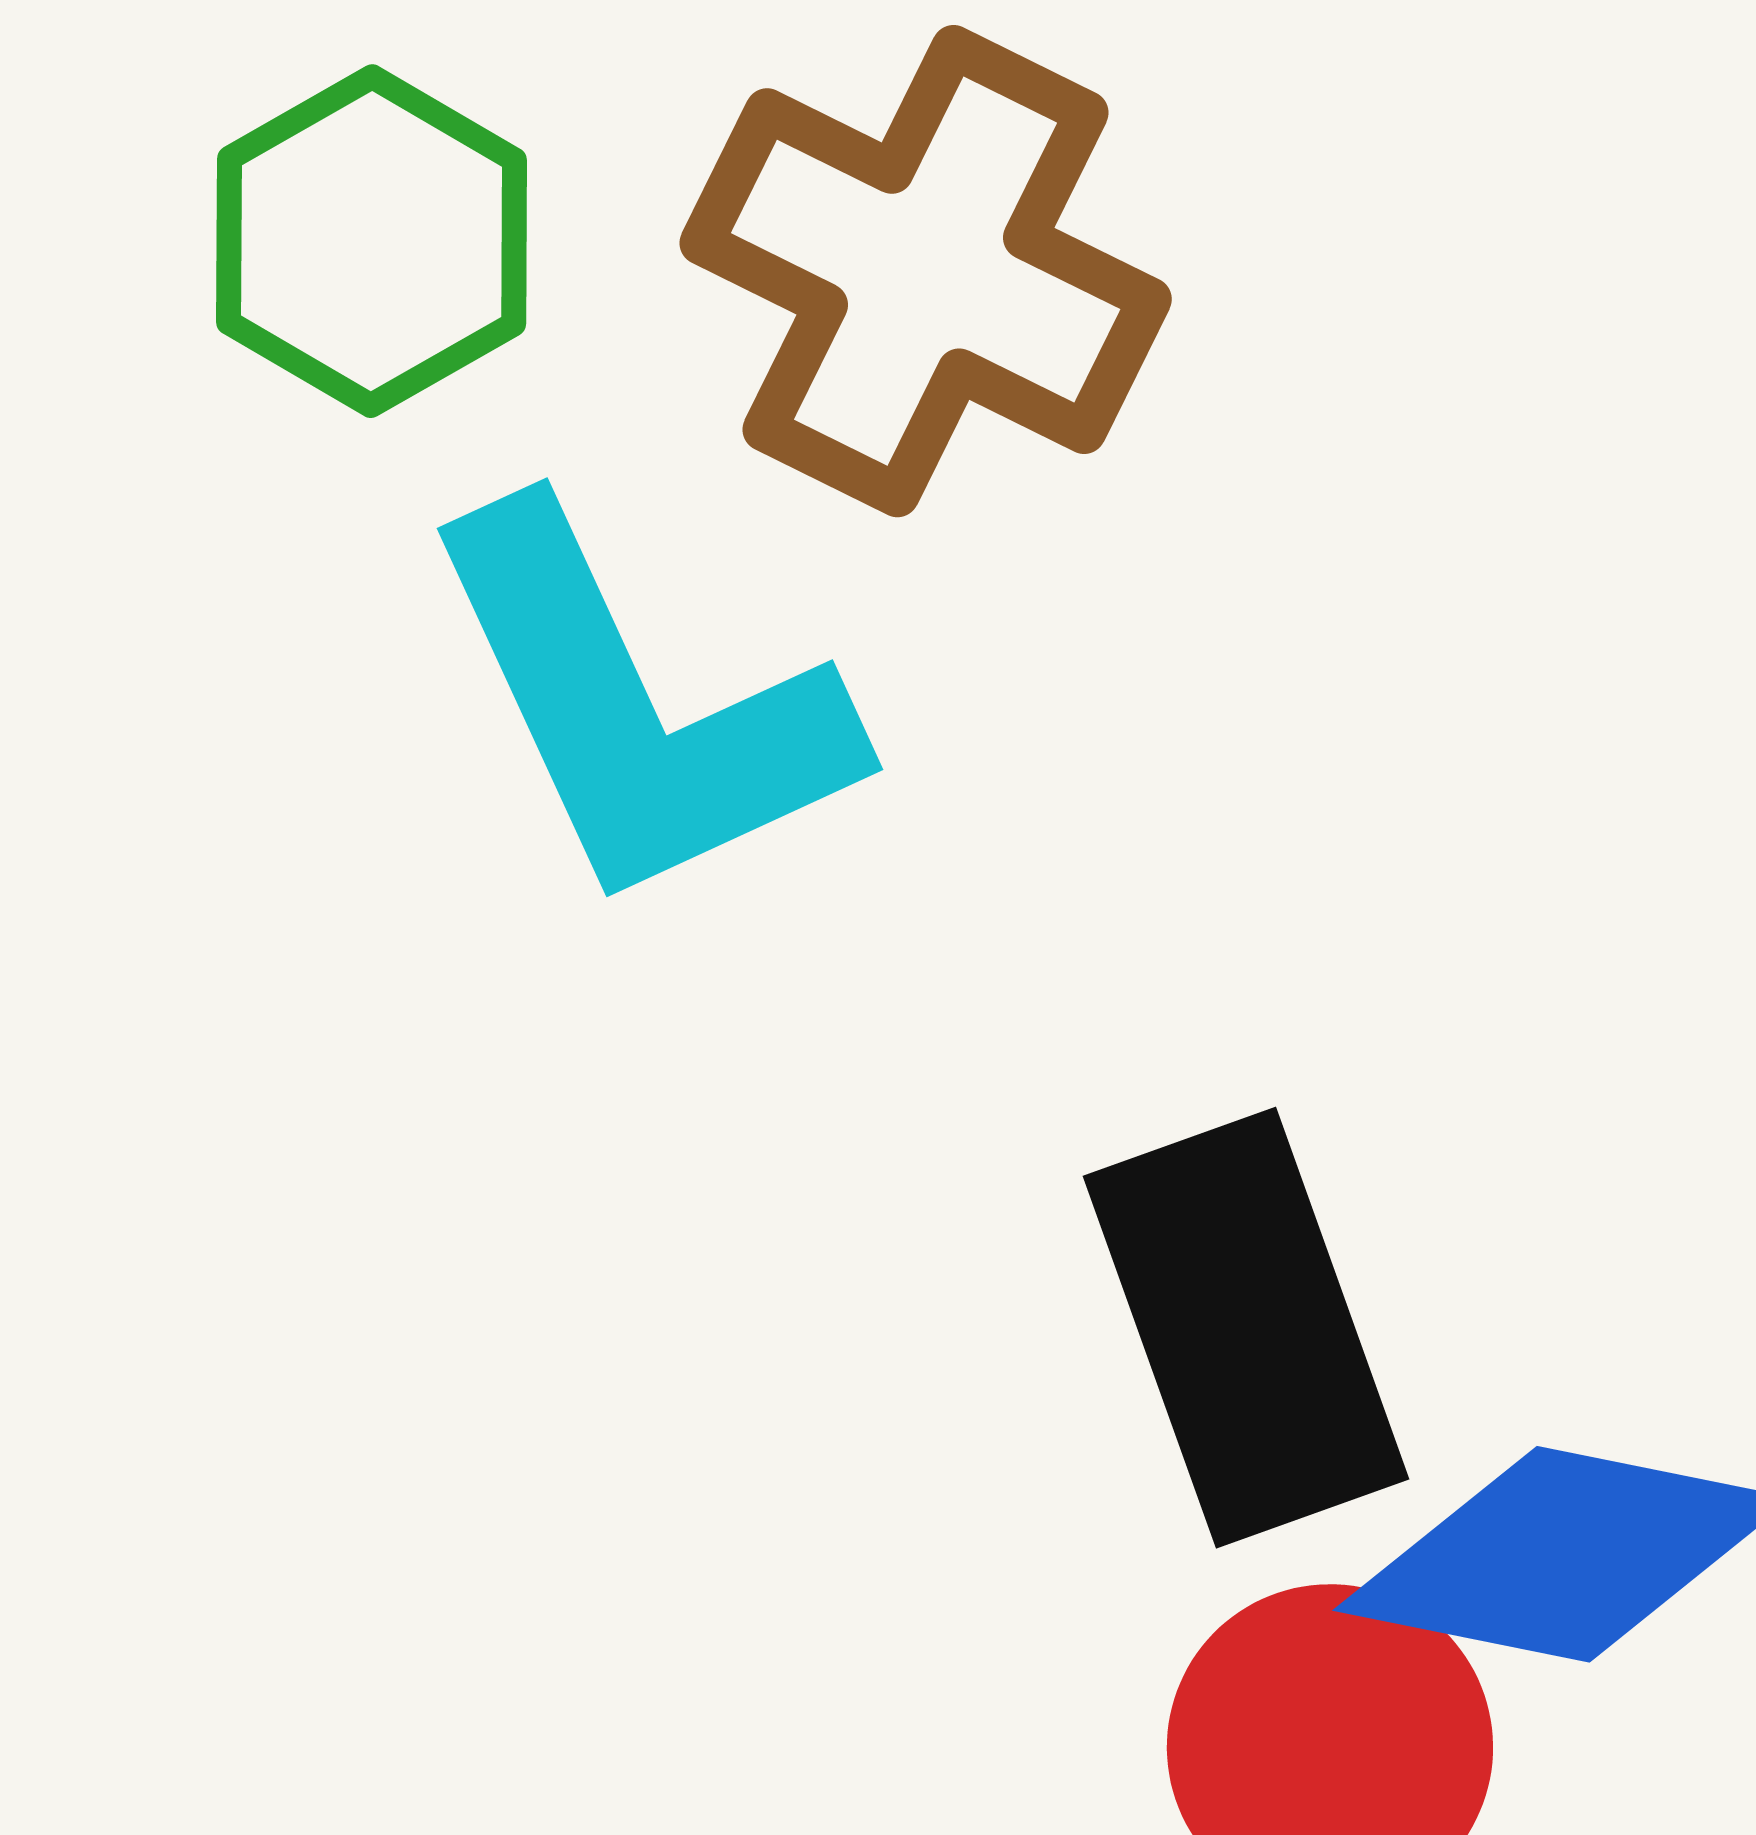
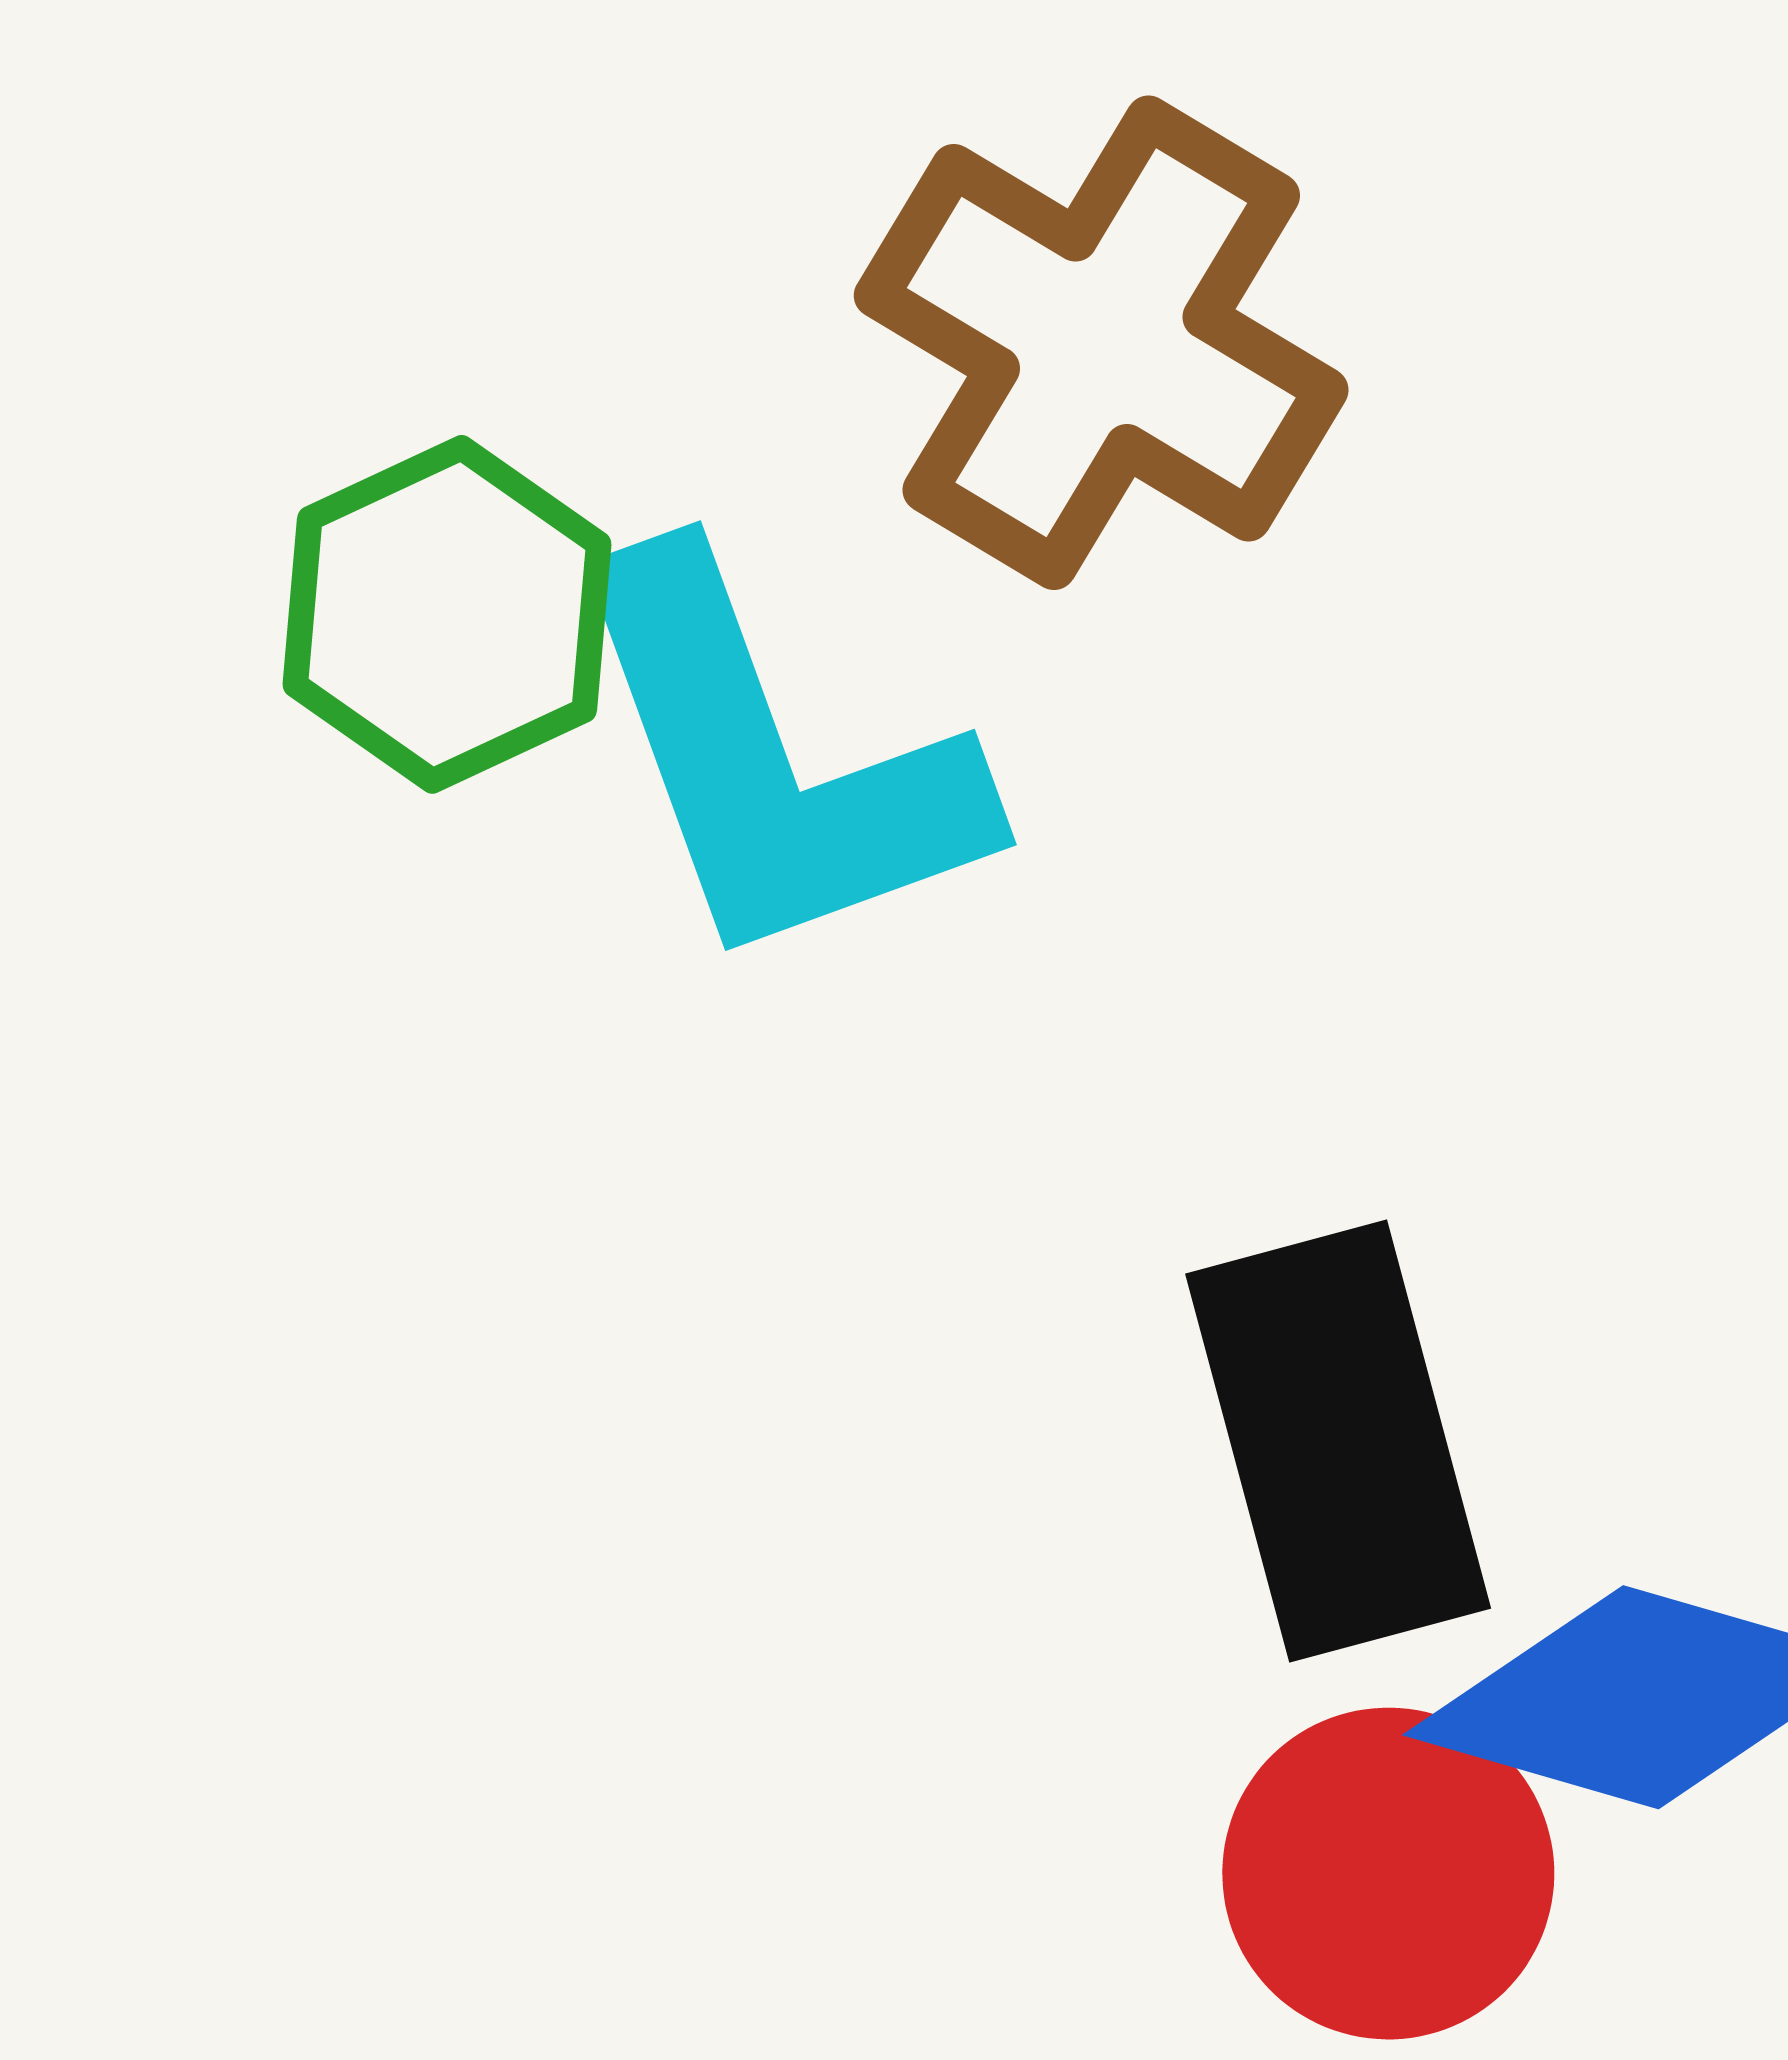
green hexagon: (372, 241) -> (447, 614), moved

